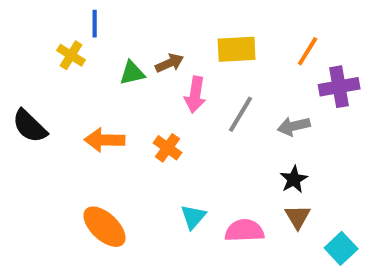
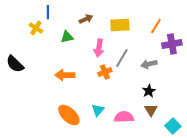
brown arrow: (170, 63) -> (86, 19), moved
orange arrow: (104, 140) -> (65, 75), moved
orange cross: (168, 148) -> (105, 72), moved, turned 32
orange ellipse: (104, 227) -> (69, 115), moved

